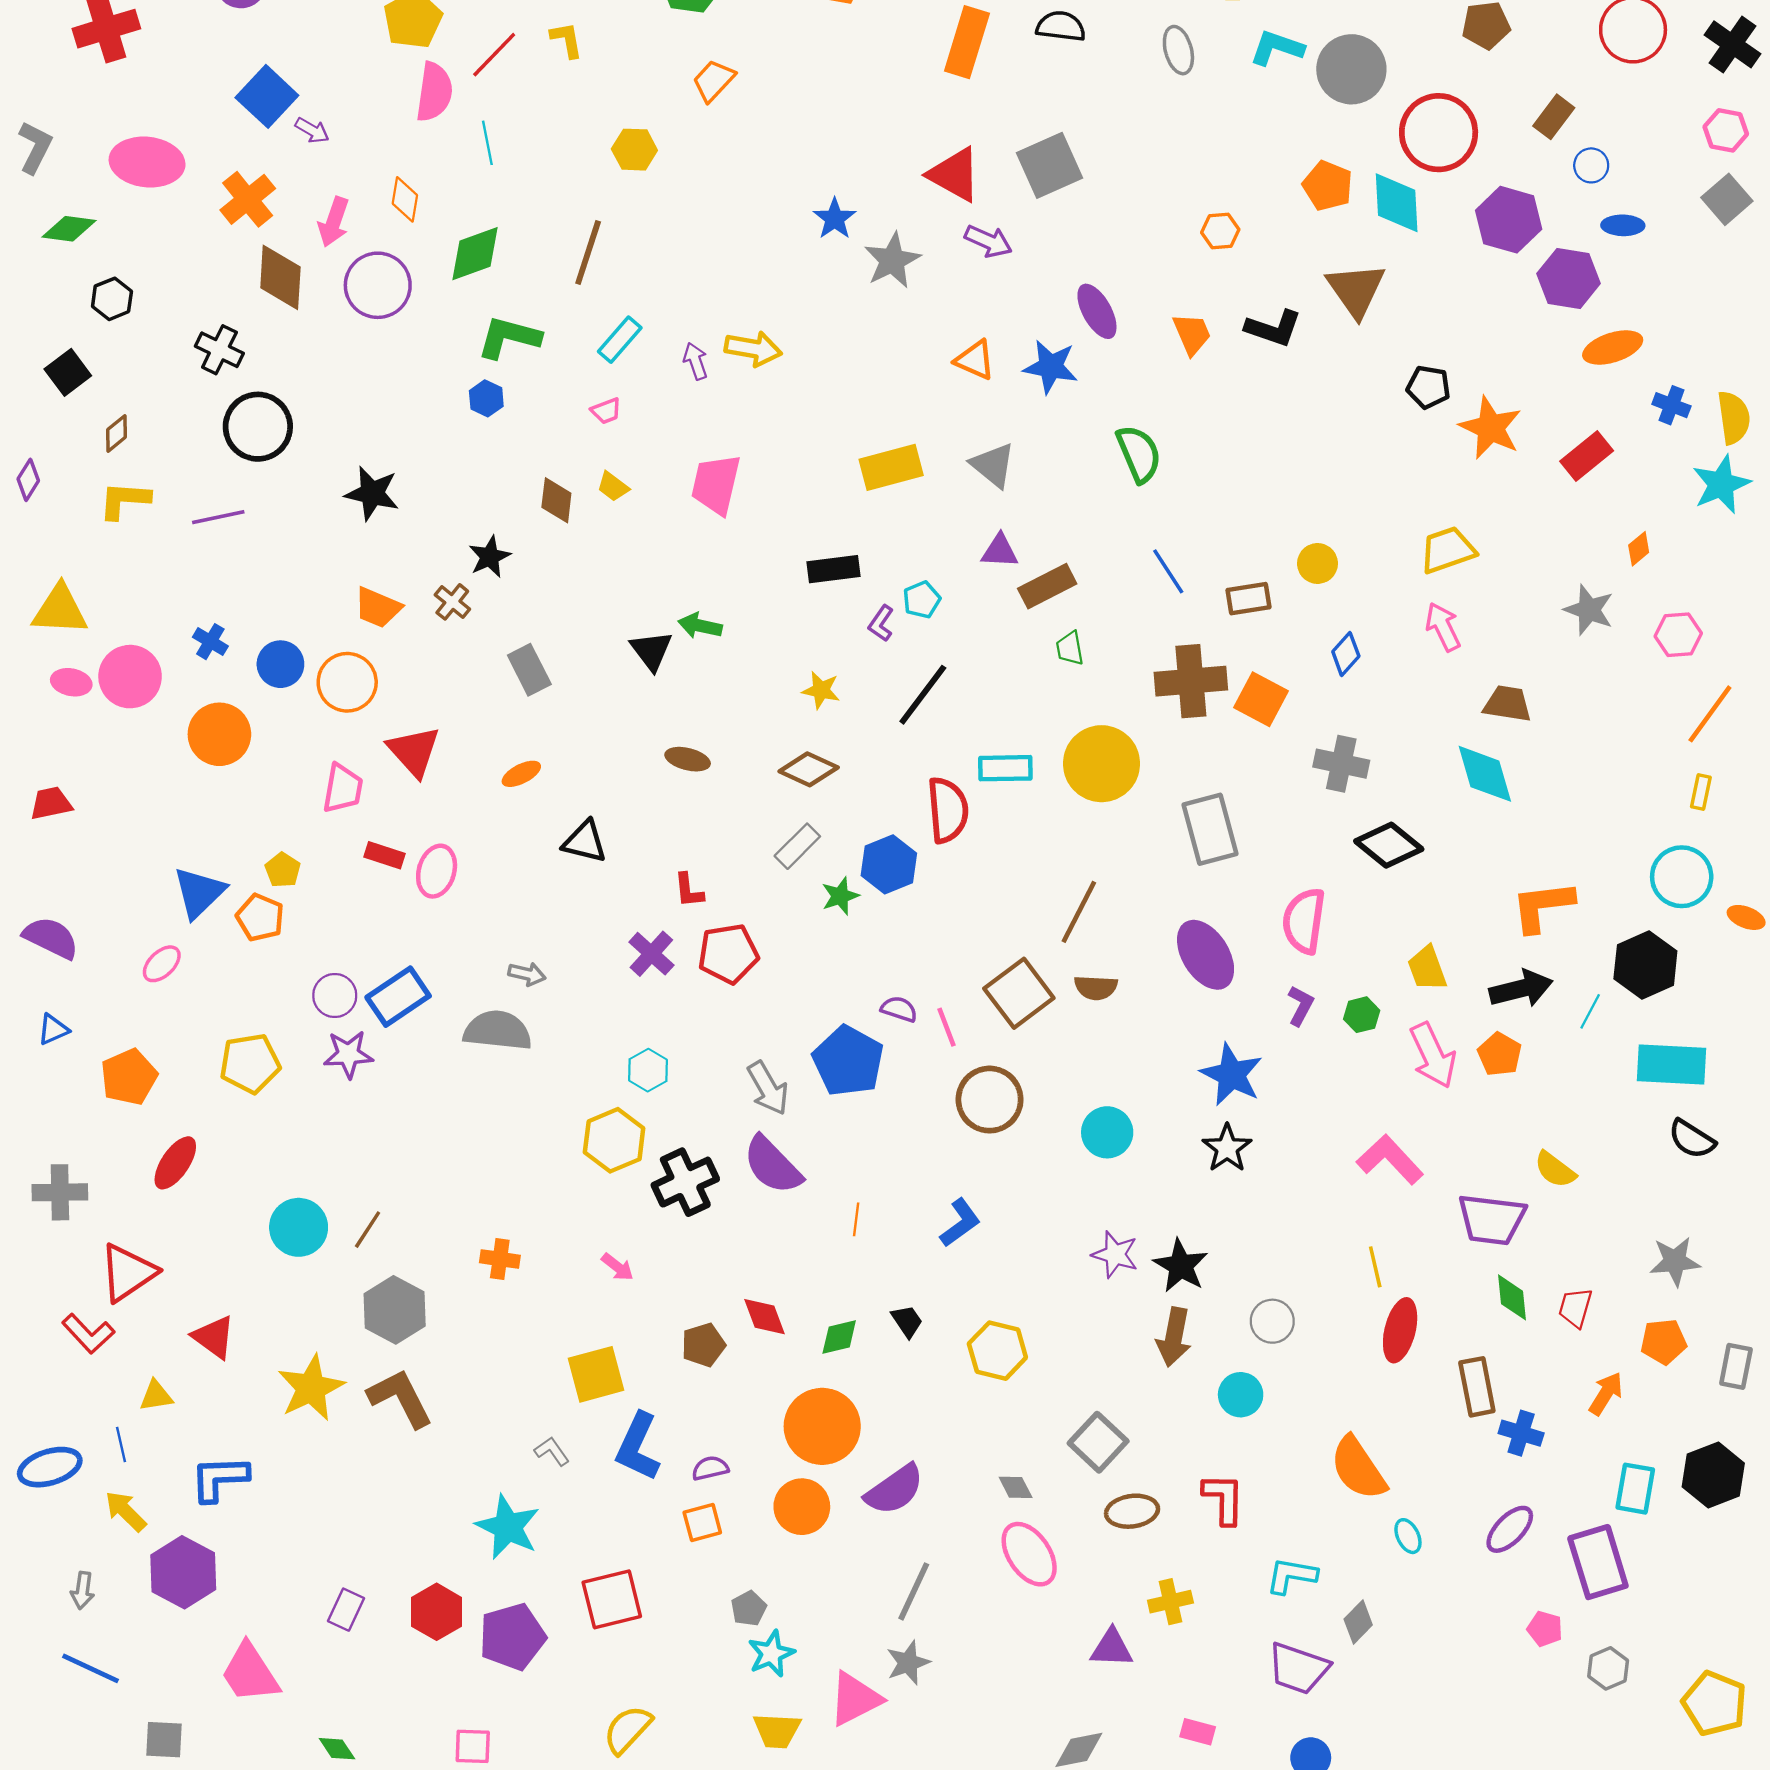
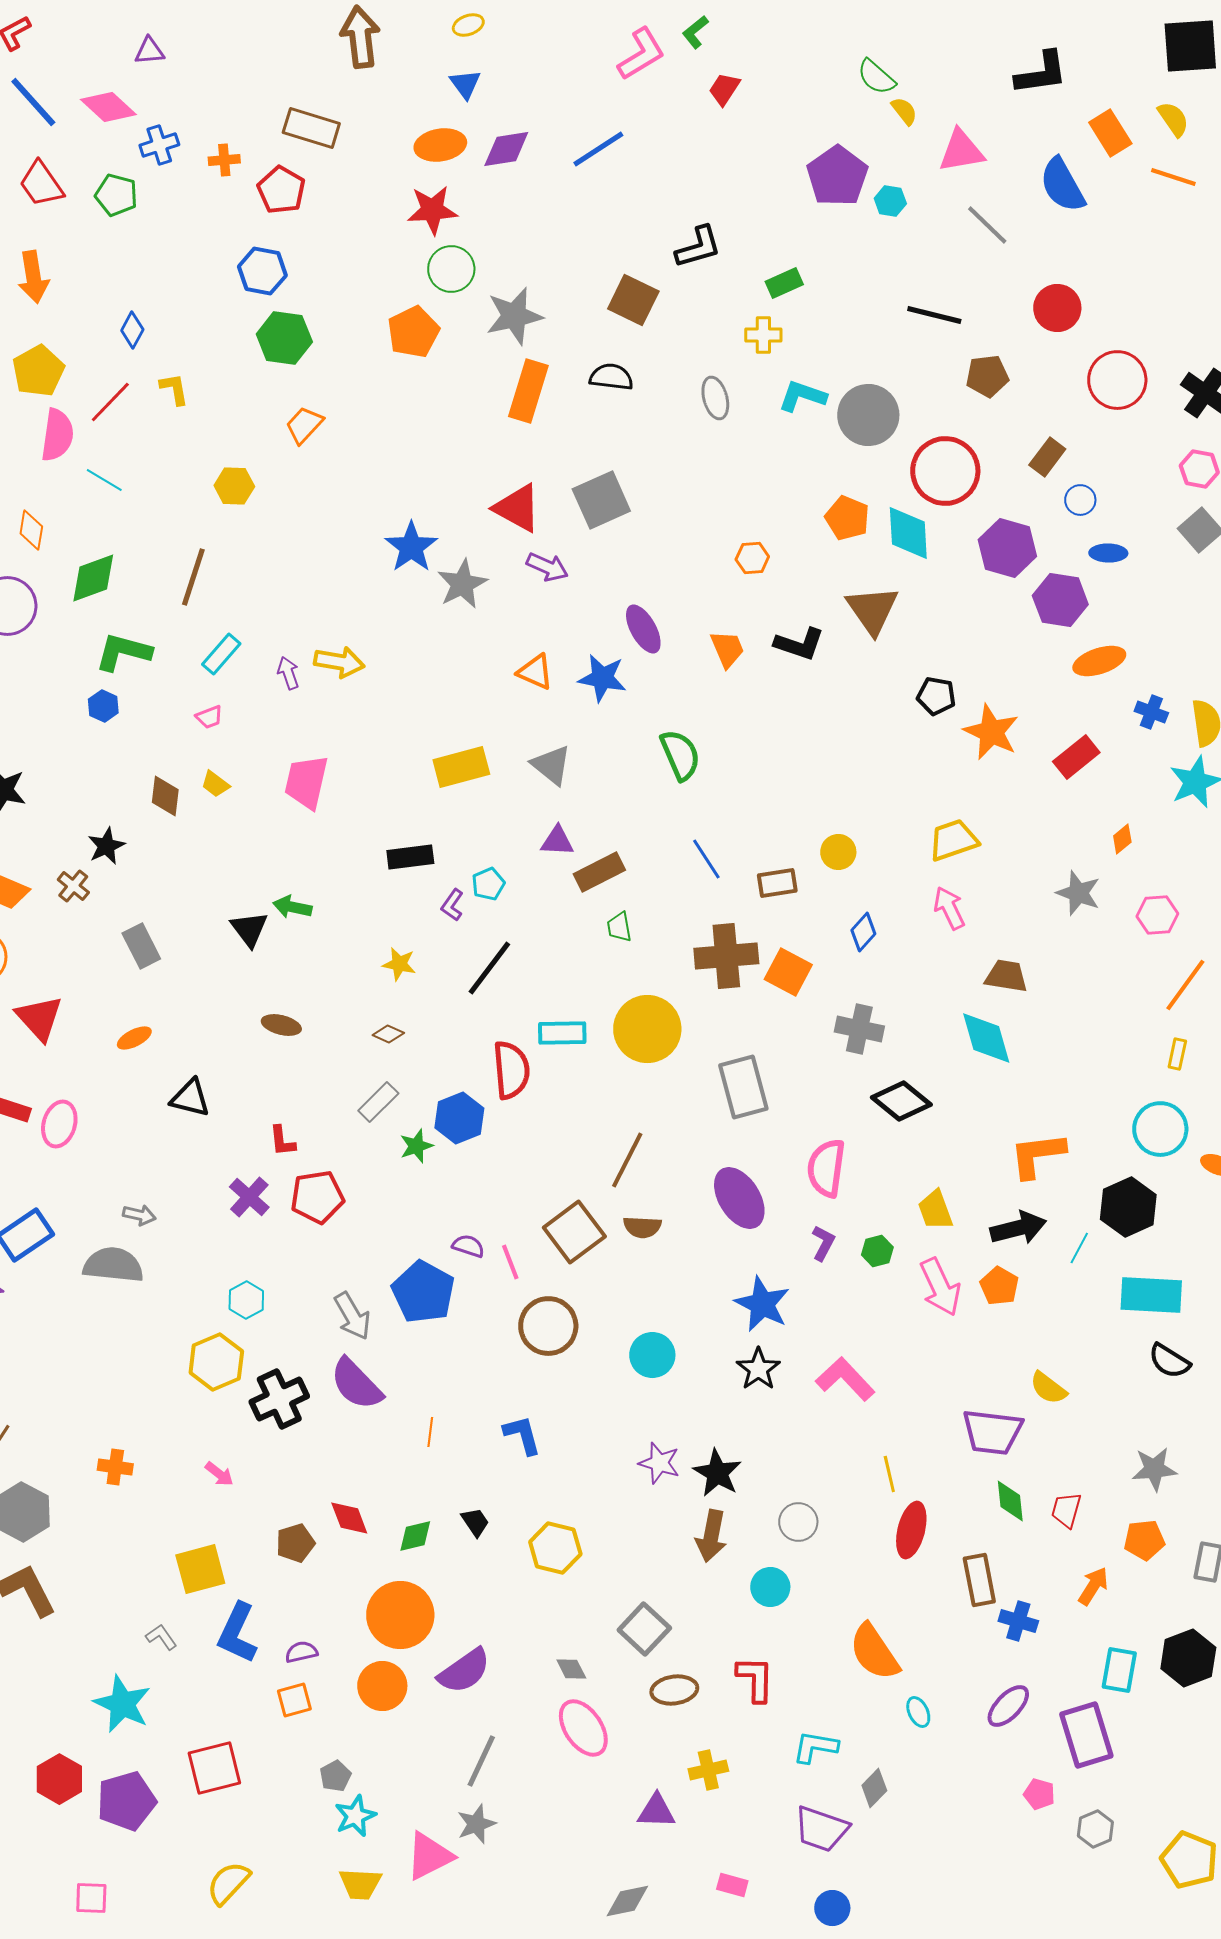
cyan line: (487, 143) -> (104, 480), turned -48
blue star: (835, 219) -> (411, 547), size x1.4
brown diamond: (809, 769) -> (388, 1034), size x0.6
pink L-shape: (1390, 1159) -> (845, 1379), moved
blue L-shape: (960, 1223) -> (522, 1435), turned -69

